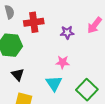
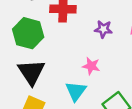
black triangle: (18, 74) -> (31, 72), size x1.6

